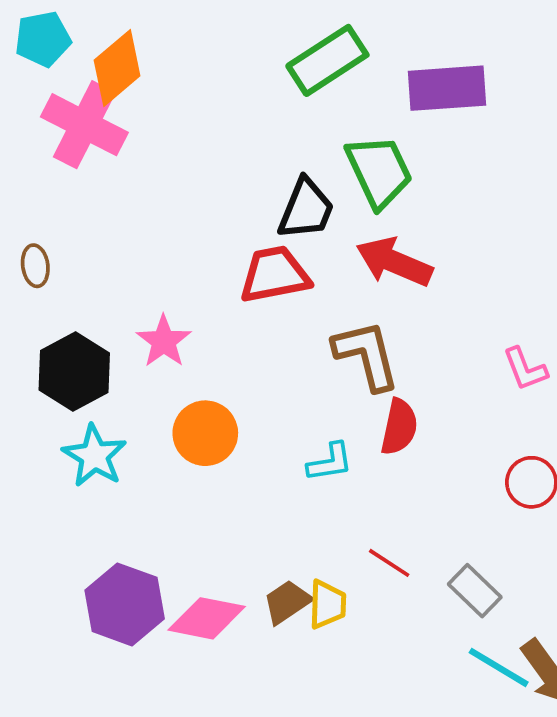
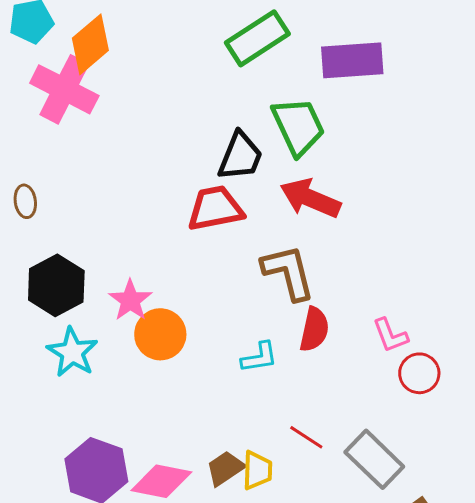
pink star: (164, 341) -> (130, 300), moved
pink L-shape: (525, 369) -> (390, 335), moved
gray rectangle: (475, 591) -> (374, 459), size x1.4

